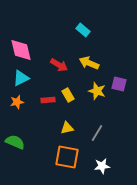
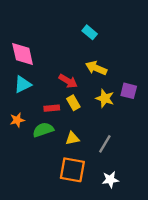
red arrow: (59, 65) -> (68, 81), moved
orange star: (17, 102) -> (17, 120), moved
green semicircle: (15, 142) -> (43, 130), moved, turned -42

